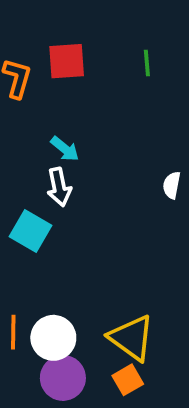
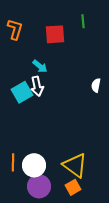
red square: (67, 61) -> (55, 34), moved
cyan square: (30, 231) -> (22, 92), moved, turned 30

